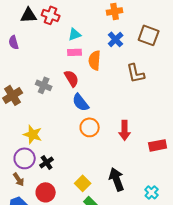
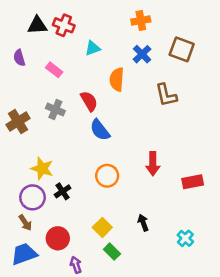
pink rectangle: (75, 52) -> (54, 70), moved, turned 40
orange circle: (90, 127) -> (107, 176), moved
black cross: (47, 162) -> (63, 191), moved
black arrow: (117, 179) -> (143, 223), size x0.6

